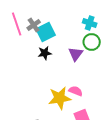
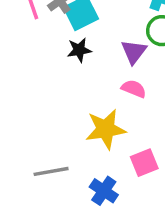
pink semicircle: (76, 91) -> (134, 89), moved

